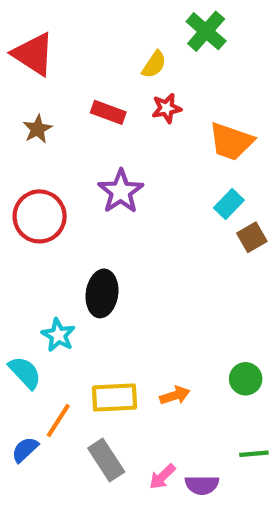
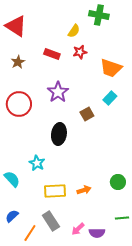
green cross: (206, 31) -> (99, 15), turned -30
brown square: (252, 237) -> (87, 114), moved
black ellipse: (102, 293) -> (59, 134), moved
cyan star: (58, 335) -> (37, 163), moved
orange line: (58, 420) -> (30, 233), moved

